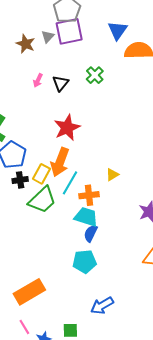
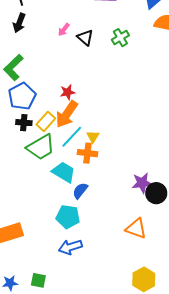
black triangle: (61, 83) -> (85, 38), turned -42
red star: (67, 128) -> (68, 92), moved, size x0.6
yellow triangle: (112, 175) -> (93, 137), moved, turned -40
cyan trapezoid: (86, 217) -> (64, 172), moved
blue arrow: (102, 305) -> (70, 247), moved

